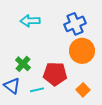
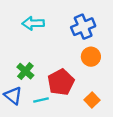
orange circle: (82, 51) -> (91, 57), size x0.7
red pentagon: (55, 74) -> (61, 82), turned -30

